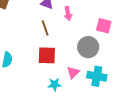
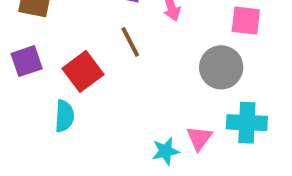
red square: (47, 55) -> (83, 71), moved, turned -30
pink triangle: (73, 72) -> (199, 138), moved

